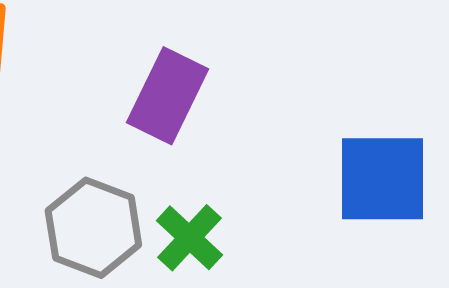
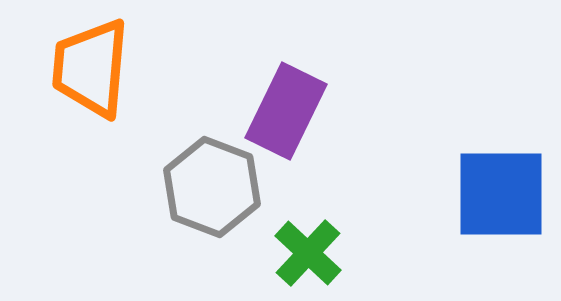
gray hexagon: (93, 228) -> (212, 187), moved

